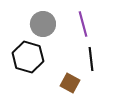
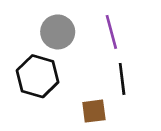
brown square: (70, 83) -> (94, 111), turned -36

